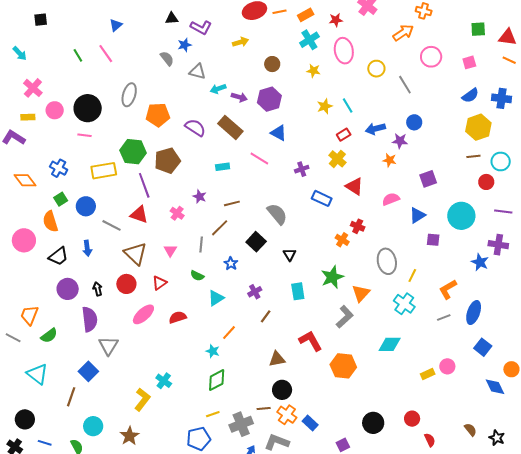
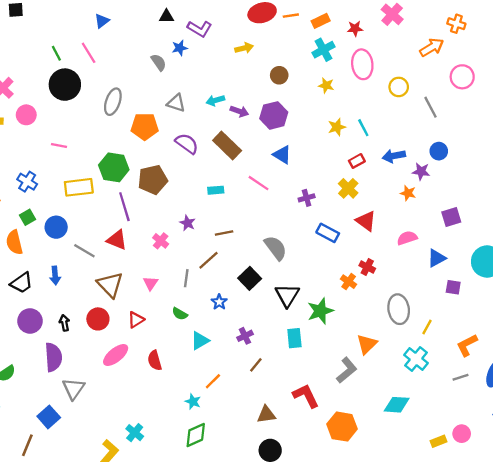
gray triangle: (197, 71) -> (176, 103), moved
black circle: (88, 108) -> (65, 85), moved
black triangle: (290, 255) -> (287, 295), size x1.6
green star: (332, 277) -> (320, 311), moved
red semicircle: (178, 317) -> (155, 360), turned -90

